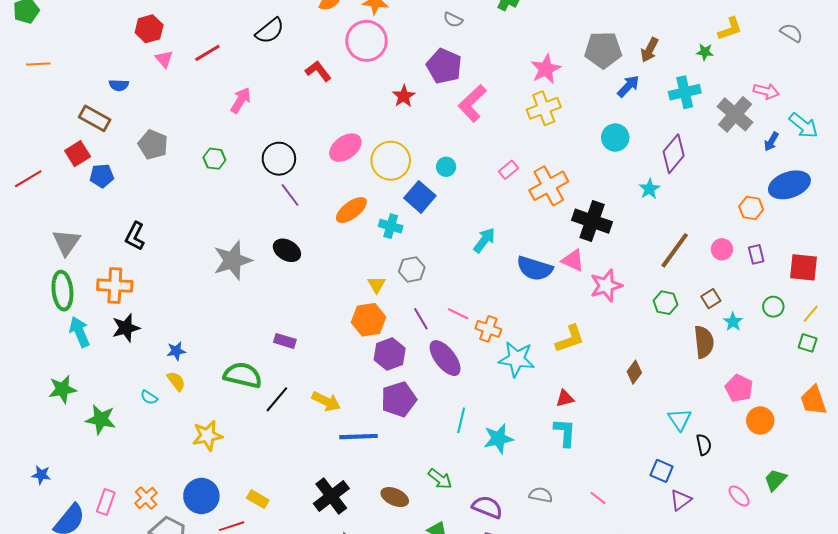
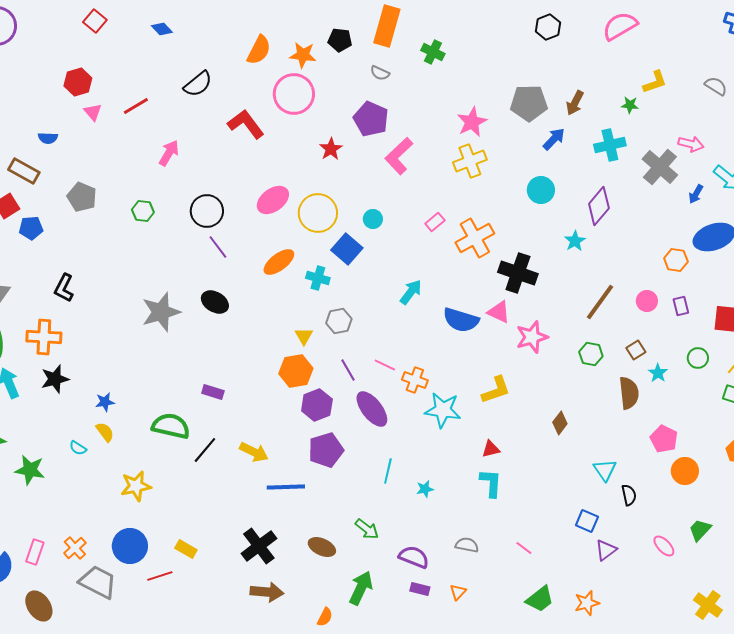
red L-shape: (318, 71) -> (246, 124), size x1.4
cyan star: (498, 439) -> (425, 489), size x0.6

